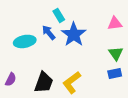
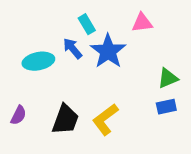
pink triangle: (115, 23) -> (142, 23), moved
green triangle: (116, 53) -> (168, 78), turned 42

